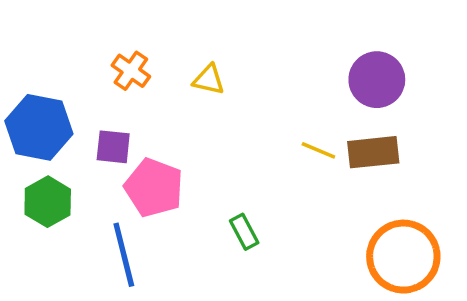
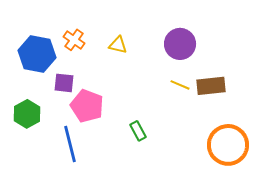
purple circle: (377, 80) -> (180, 44), moved
blue hexagon: (39, 127) -> (37, 54), moved

